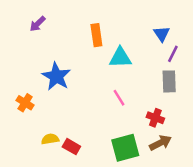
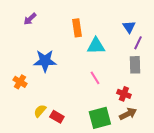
blue star: (56, 76) -> (45, 61), turned -30
yellow semicircle: (50, 139) -> (40, 111), turned -40

